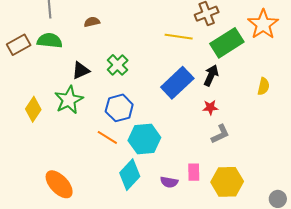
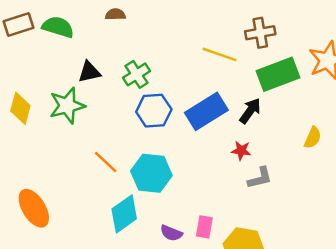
blue hexagon: (119, 108) -> (154, 111), moved
yellow diamond: (33, 109) -> (20, 108), turned -30
gray L-shape: (220, 134) -> (260, 178), moved

